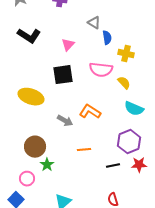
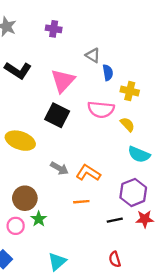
pink triangle: (68, 45) -> (63, 81), size x1.6
black square: (63, 75) -> (57, 115), turned 35
orange L-shape: (90, 112) -> (88, 173), moved
pink circle: (27, 179) -> (16, 226), moved

